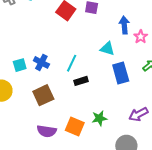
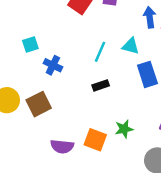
cyan line: (72, 63) -> (100, 52), moved
cyan square: (20, 65) -> (30, 45), moved
brown square: (43, 95) -> (39, 104), moved

